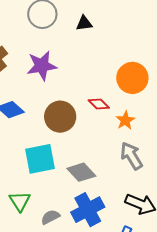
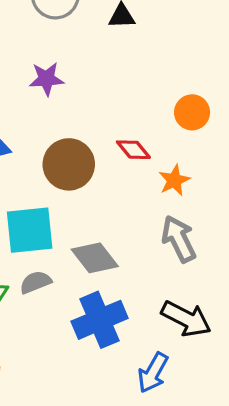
purple star: (42, 66) -> (46, 79), size x0.7
orange circle: (132, 78) -> (192, 112), size x0.7
gray semicircle: (50, 217) -> (35, 282), moved

